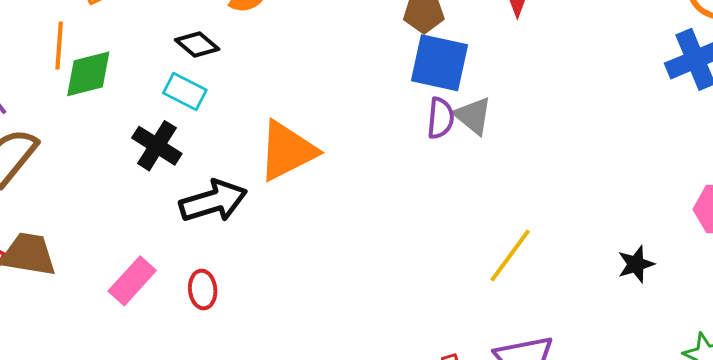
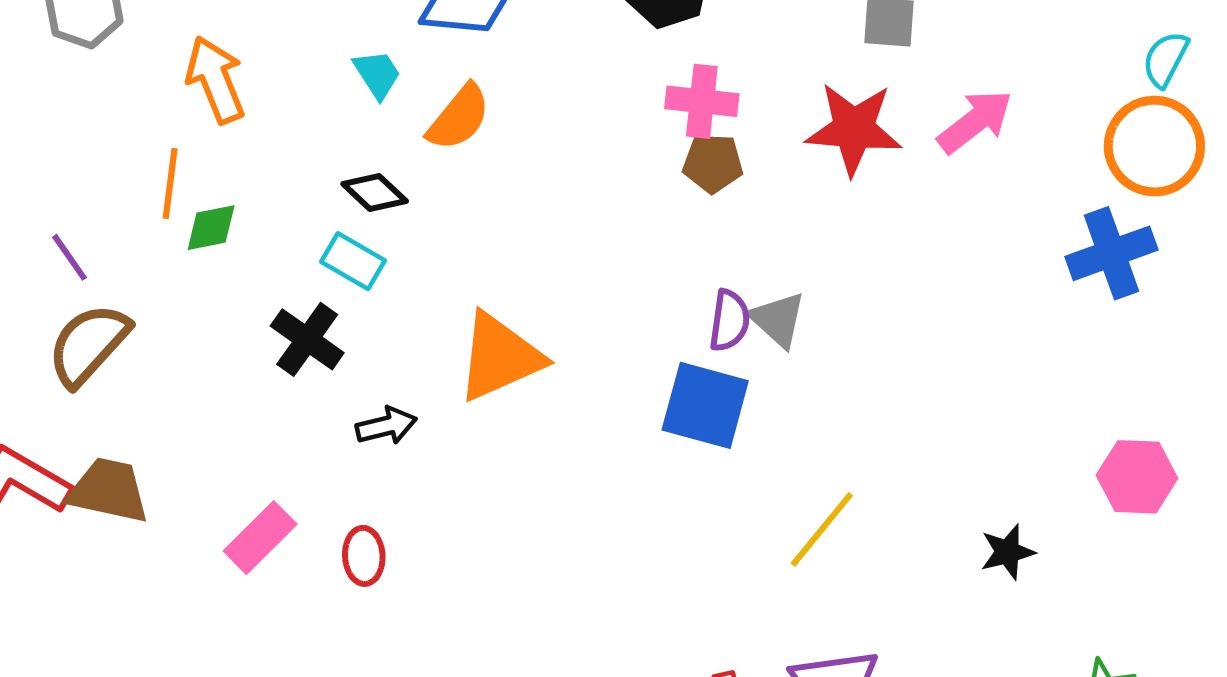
blue square: (439, 63) -> (705, 405), moved
green diamond: (88, 74) -> (211, 228), size x0.7
black arrow: (213, 201) -> (386, 426), size x0.6

